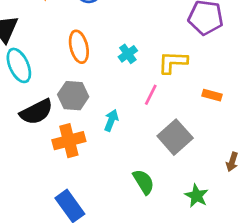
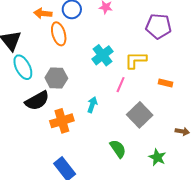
orange ellipse: (79, 47) -> (59, 34), moved
cyan cross: (128, 54) -> (103, 55), size x1.5
gray hexagon: (73, 96) -> (56, 78), moved
brown arrow: (232, 162) -> (182, 131), turned -96

